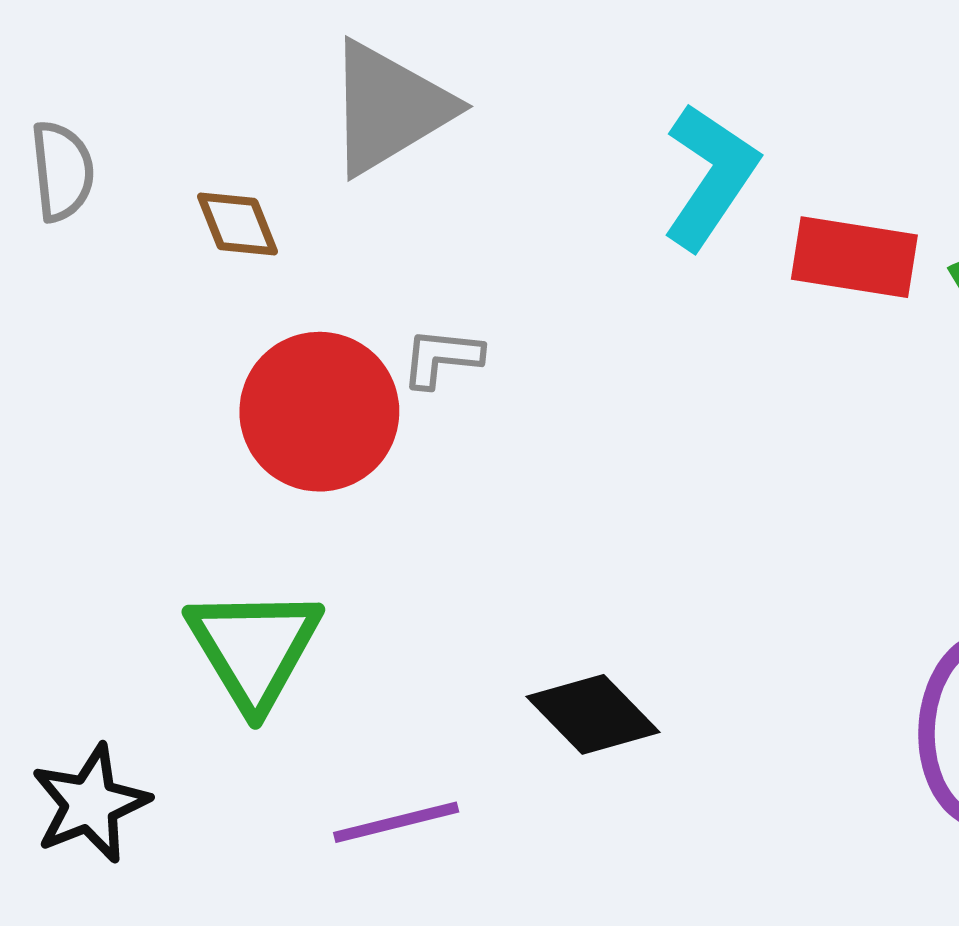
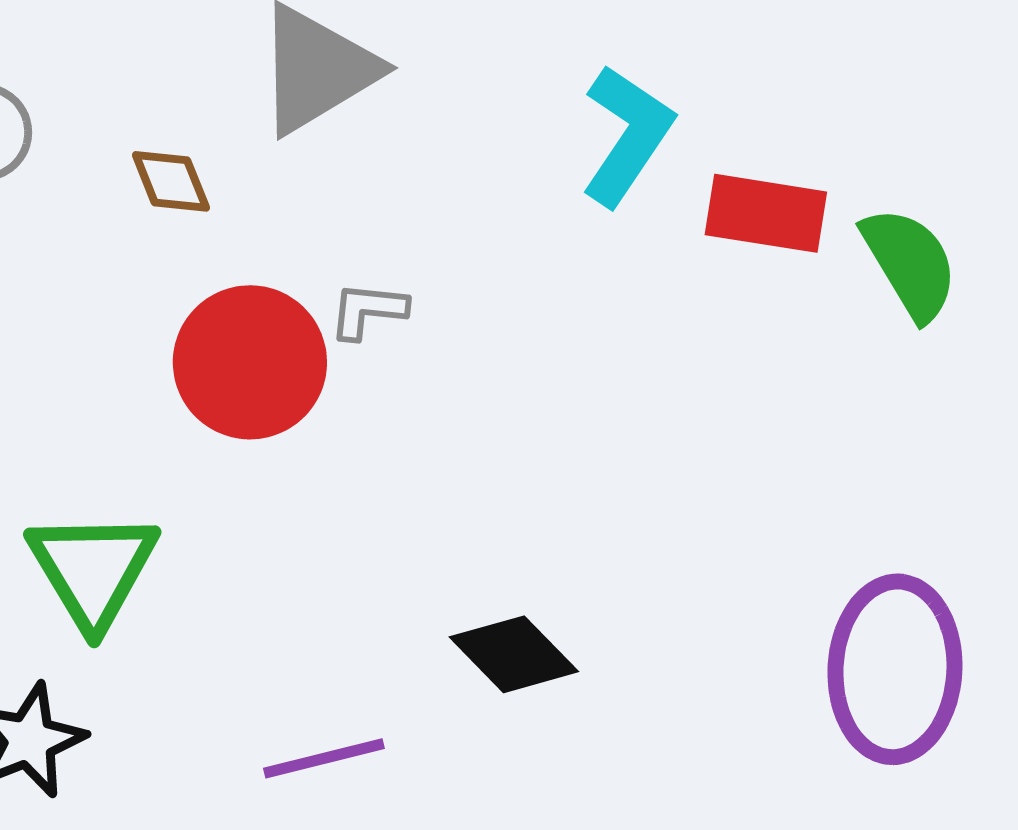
green triangle: (254, 648) -> (93, 569), moved

